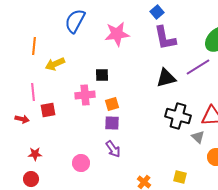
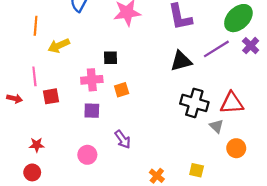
red arrow: (22, 119) -> (15, 99), moved
purple square: (112, 123) -> (92, 111), moved

